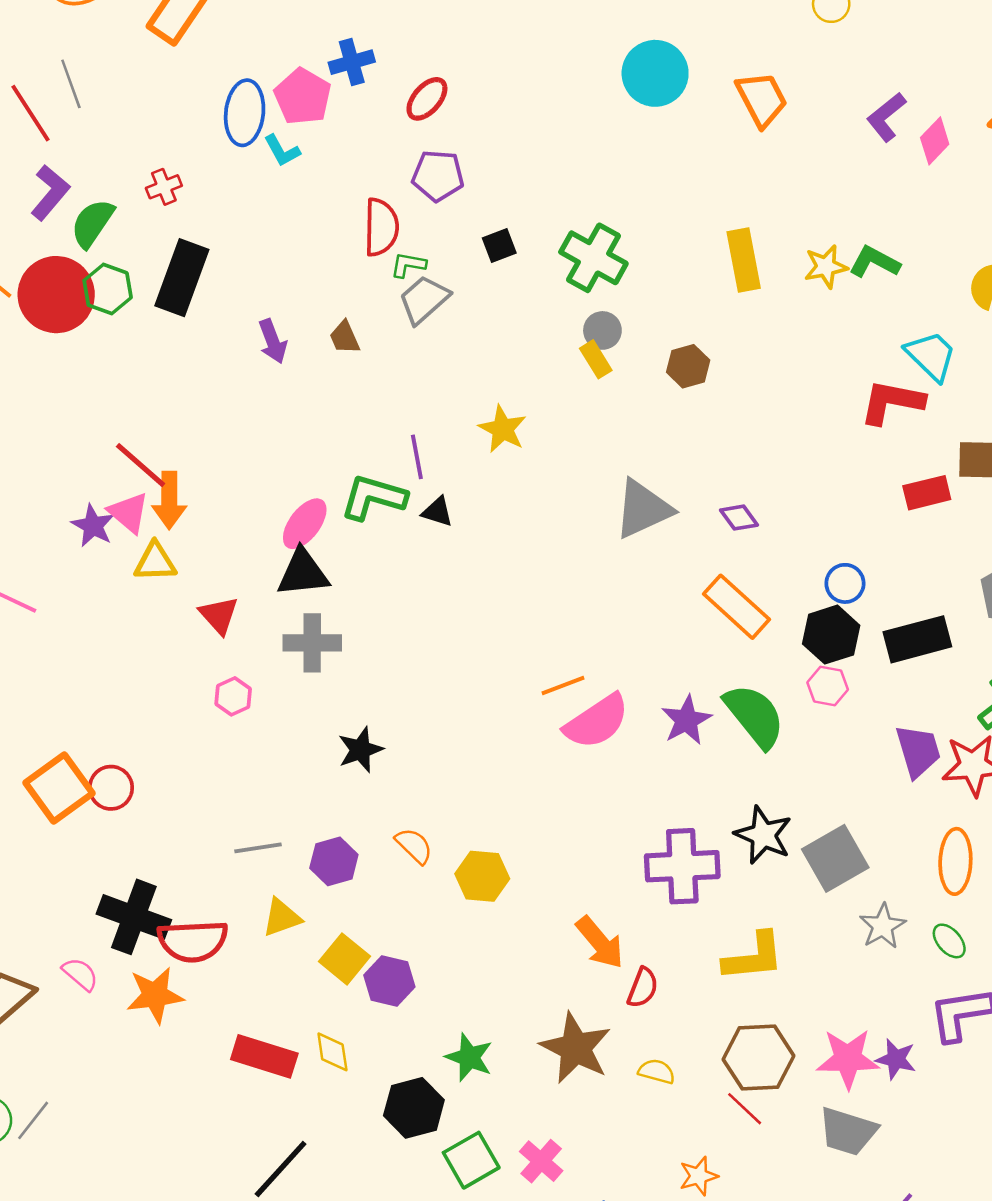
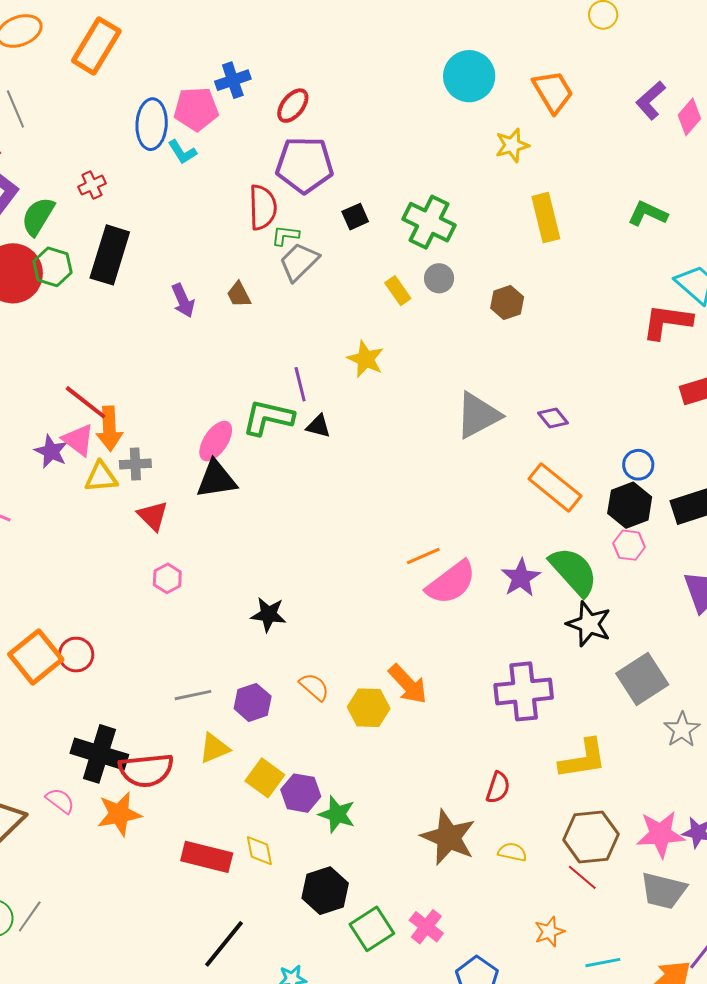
pink pentagon: (303, 97) -> (196, 109), turned -30
purple pentagon: (438, 176) -> (305, 165), size x1.4
yellow star: (826, 267) -> (512, 145), moved
yellow rectangle: (596, 359) -> (398, 291), moved
gray cross: (312, 643) -> (135, 464), moved, size x0.7
black star: (360, 750) -> (268, 614), turned 30
black star: (763, 835) -> (589, 624), moved
orange arrow: (600, 943) -> (408, 684), moved
green star: (469, 1057) -> (337, 814), moved

